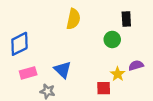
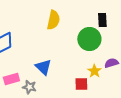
green circle: (112, 39) -> (89, 39), size x1.5
pink rectangle: (28, 73) -> (11, 79), moved

